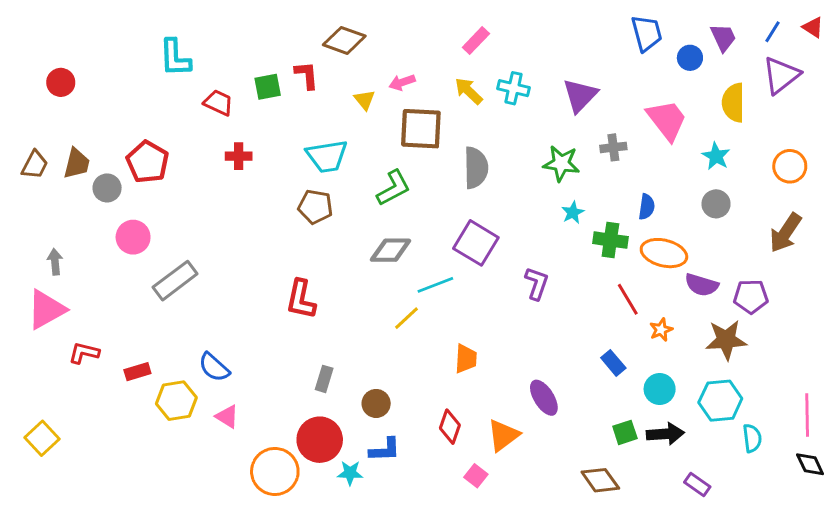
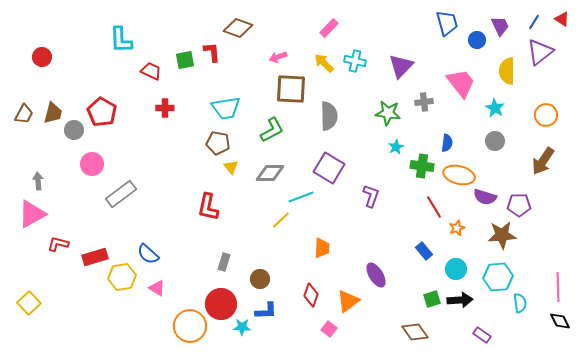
yellow triangle: (365, 100) -> (231, 167), moved
red rectangle: (137, 372) -> (95, 257), size x1.4

